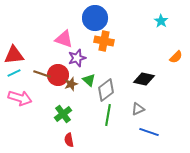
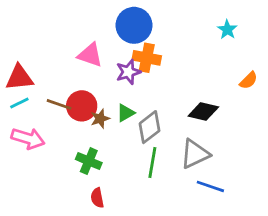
purple star: (77, 58) -> (128, 72), moved
green triangle: (89, 80) -> (126, 113), turned 48
gray triangle: (138, 109) -> (195, 154), size x1.6
green cross: (63, 114) -> (89, 161), turned -30

